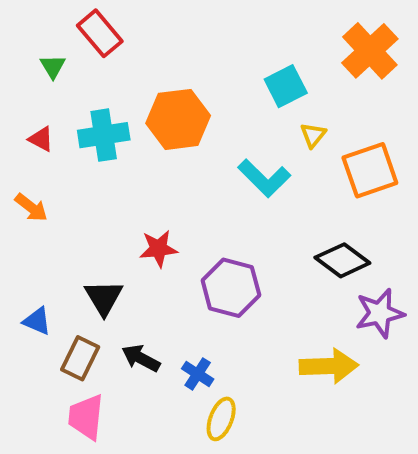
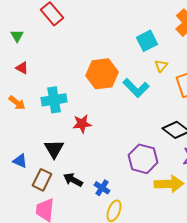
green triangle: (53, 67) -> (17, 36), moved
orange hexagon: (178, 119) -> (102, 74), moved
cyan cross: (104, 135) -> (54, 100), moved
purple hexagon: (231, 288) -> (143, 159), moved

